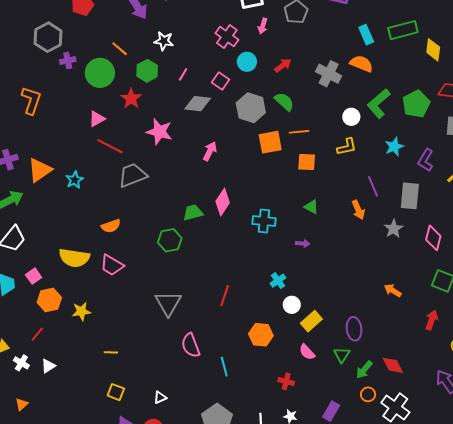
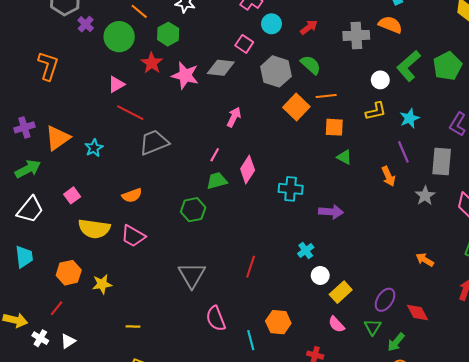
purple cross: (68, 61) -> (86, 24), turned -35
pink line: (183, 74) -> (215, 155), moved
gray cross: (329, 74) -> (356, 35), turned -30
pink star: (159, 132) -> (185, 75), moved
orange square: (270, 142) -> (296, 107), turned -35
cyan star: (394, 147) -> (410, 118), moved
green triangle: (311, 207) -> (344, 157), moved
purple arrow: (303, 243) -> (331, 212), size x1.6
pink square: (34, 276) -> (72, 195), moved
purple ellipse: (354, 329) -> (385, 300), turned 40
orange hexagon: (261, 335) -> (278, 322), moved
red diamond: (393, 365) -> (418, 312), moved

